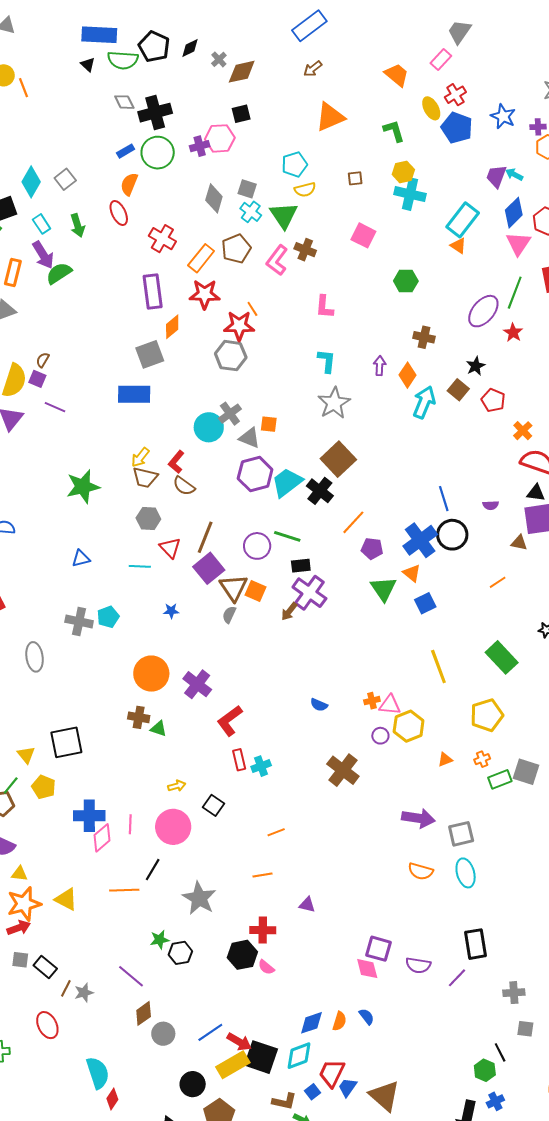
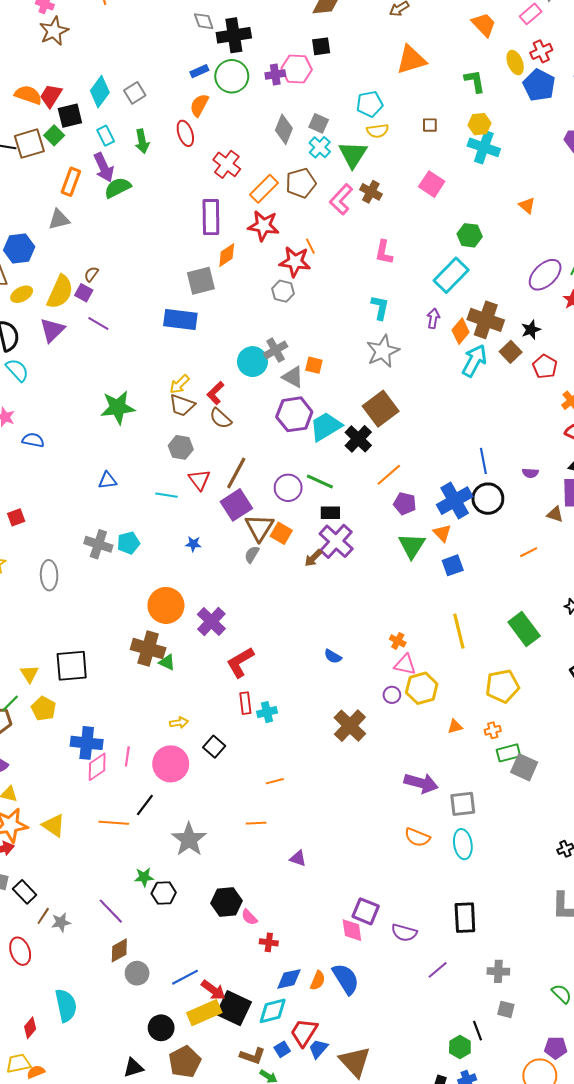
cyan rectangle: (463, 220) -> (451, 275), moved
brown cross: (424, 337) -> (486, 320), moved, size x1.6
gray hexagon: (231, 356) -> (283, 291), size x0.7
orange cross: (372, 701) -> (398, 641), moved, turned 35
brown cross: (139, 717) -> (148, 649), size x1.5
gray square: (526, 772) -> (524, 767), moved
red cross: (263, 930) -> (269, 942), moved, size x0.7
purple line: (457, 978) -> (438, 970), moved
blue semicircle: (367, 1017) -> (346, 979), size x1.8
red diamond: (112, 1099) -> (30, 1028), moved

